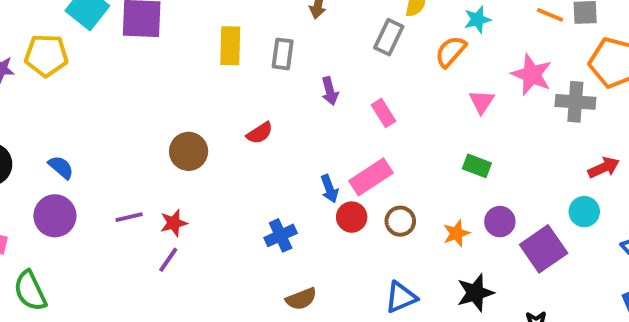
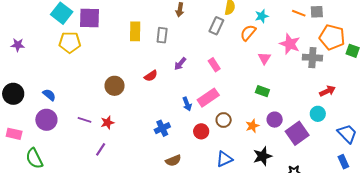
yellow pentagon: (46, 55) -> (70, 42), moved
purple arrow: (330, 91) -> (180, 64), moved, turned 56
purple line: (129, 217) -> (84, 120), turned 32
red circle: (352, 217) -> (201, 131), moved
purple line: (168, 260) -> (101, 149), moved

